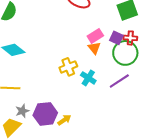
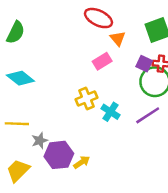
pink rectangle: (95, 36) -> (102, 61), moved
orange triangle: (94, 48) -> (118, 38), moved
gray star: (22, 111) -> (40, 141), moved

